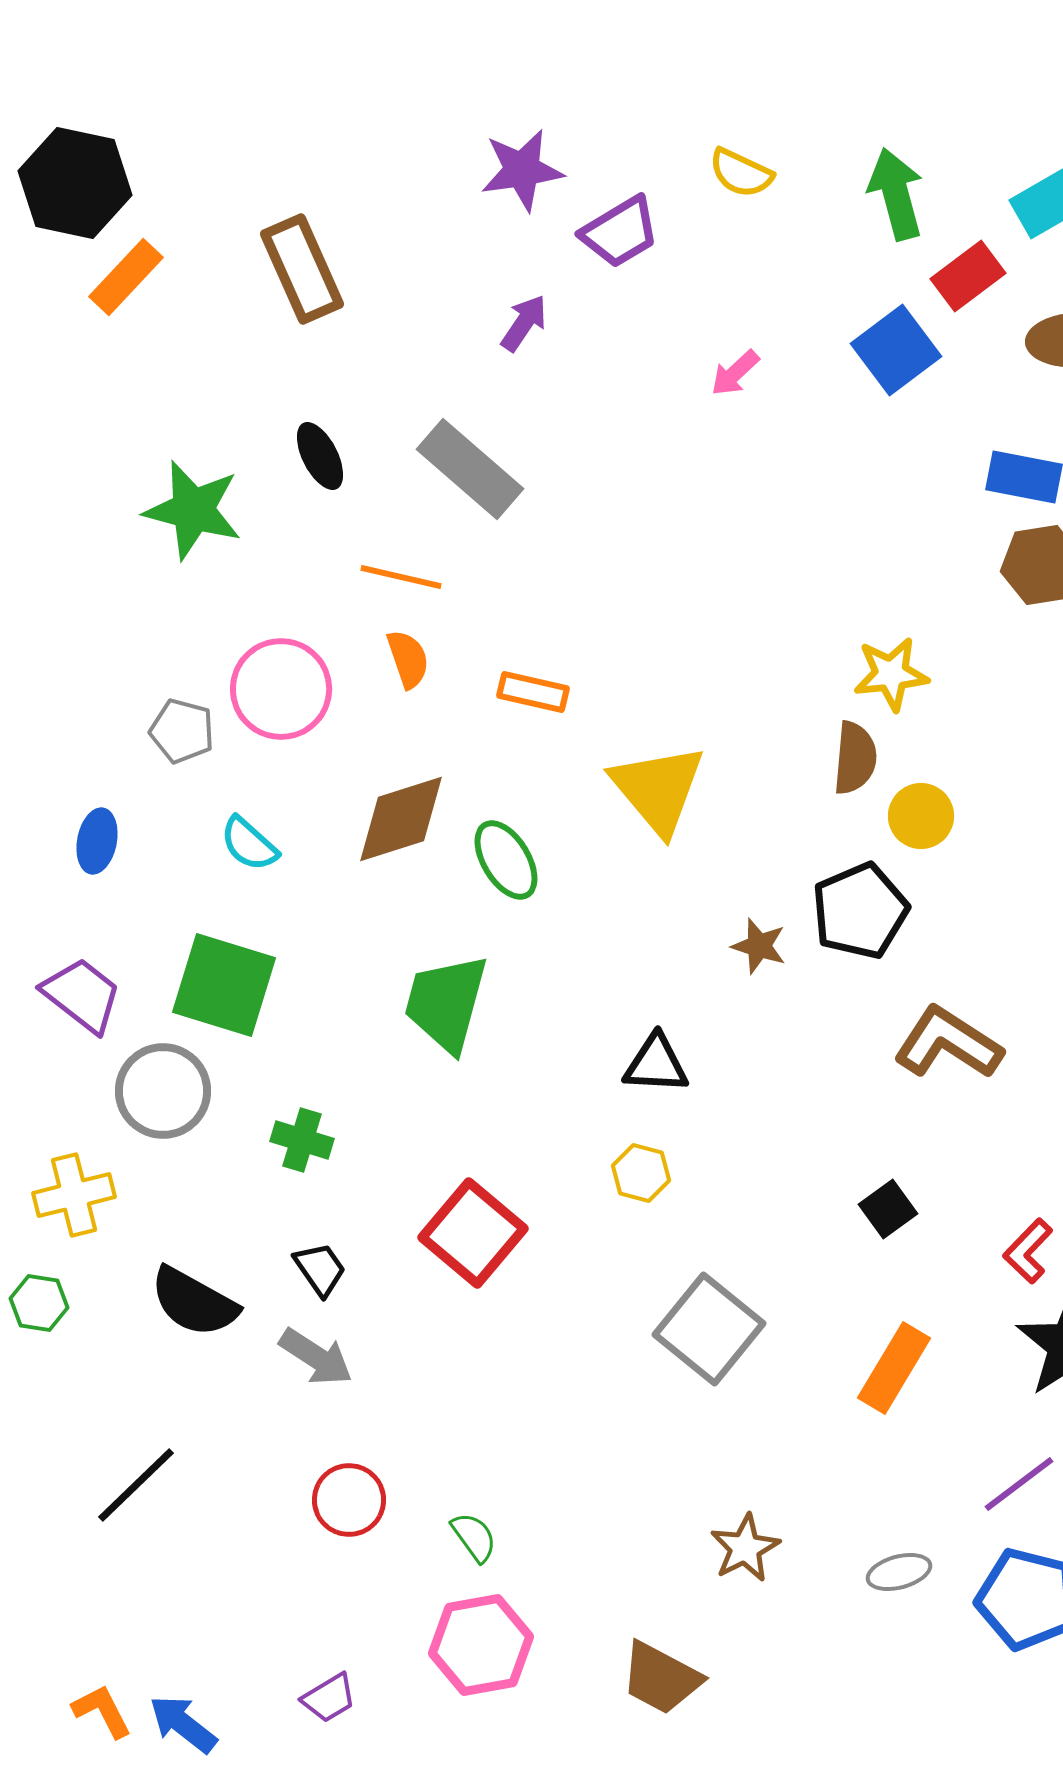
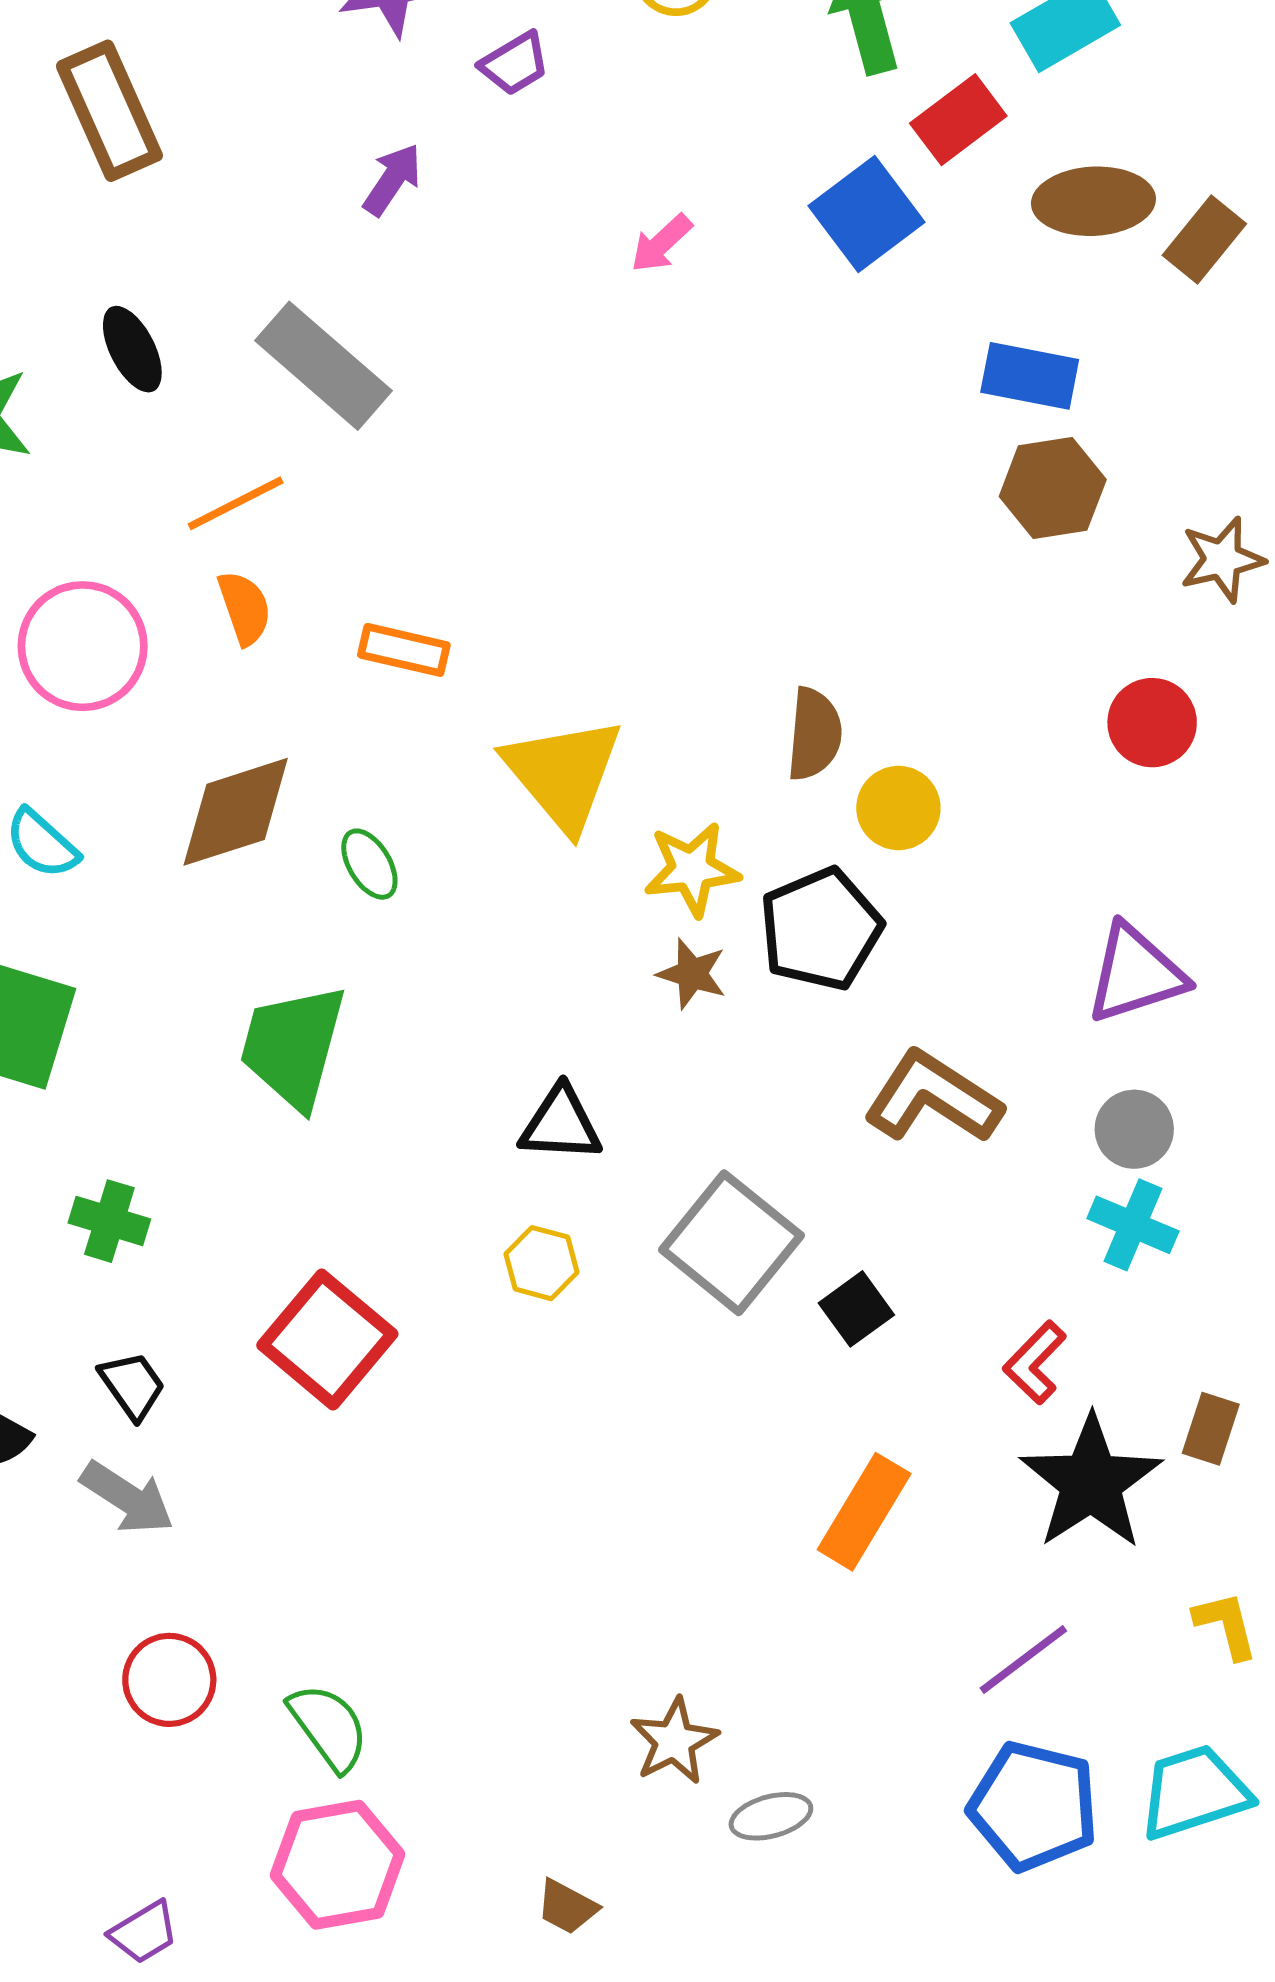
purple trapezoid: (620, 232) -> (515, 64), size x0.7
orange line: (401, 577) -> (236, 503), turned -40
yellow star: (891, 674) -> (692, 869), moved
green ellipse: (506, 860) -> (369, 864), size x0.7
gray square: (709, 1329) -> (731, 1243), moved
green semicircle: (474, 1537) -> (329, 1727), size x1.4
gray ellipse: (899, 1572) -> (771, 1816), moved
brown trapezoid: (661, 1678) -> (567, 1907), size x0.6

